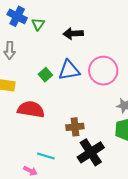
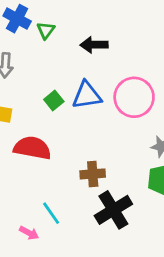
cyan line: (46, 156) -> (51, 213), turned 36

